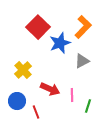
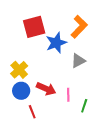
red square: (38, 27) -> (34, 27), turned 30
blue circle: (17, 101) -> (21, 91), moved

